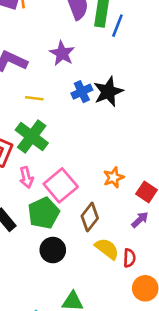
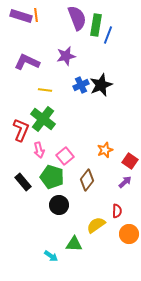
purple star: (62, 53) -> (66, 56), turned 30
pink square: (61, 185) -> (65, 156), size x0.7
green pentagon: (44, 213) -> (52, 177), turned -30
yellow semicircle: (107, 249) -> (96, 225), moved, turned -72

